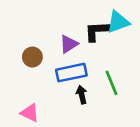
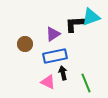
green line: (111, 83) -> (86, 83), moved
pink triangle: (30, 113) -> (48, 82), moved

